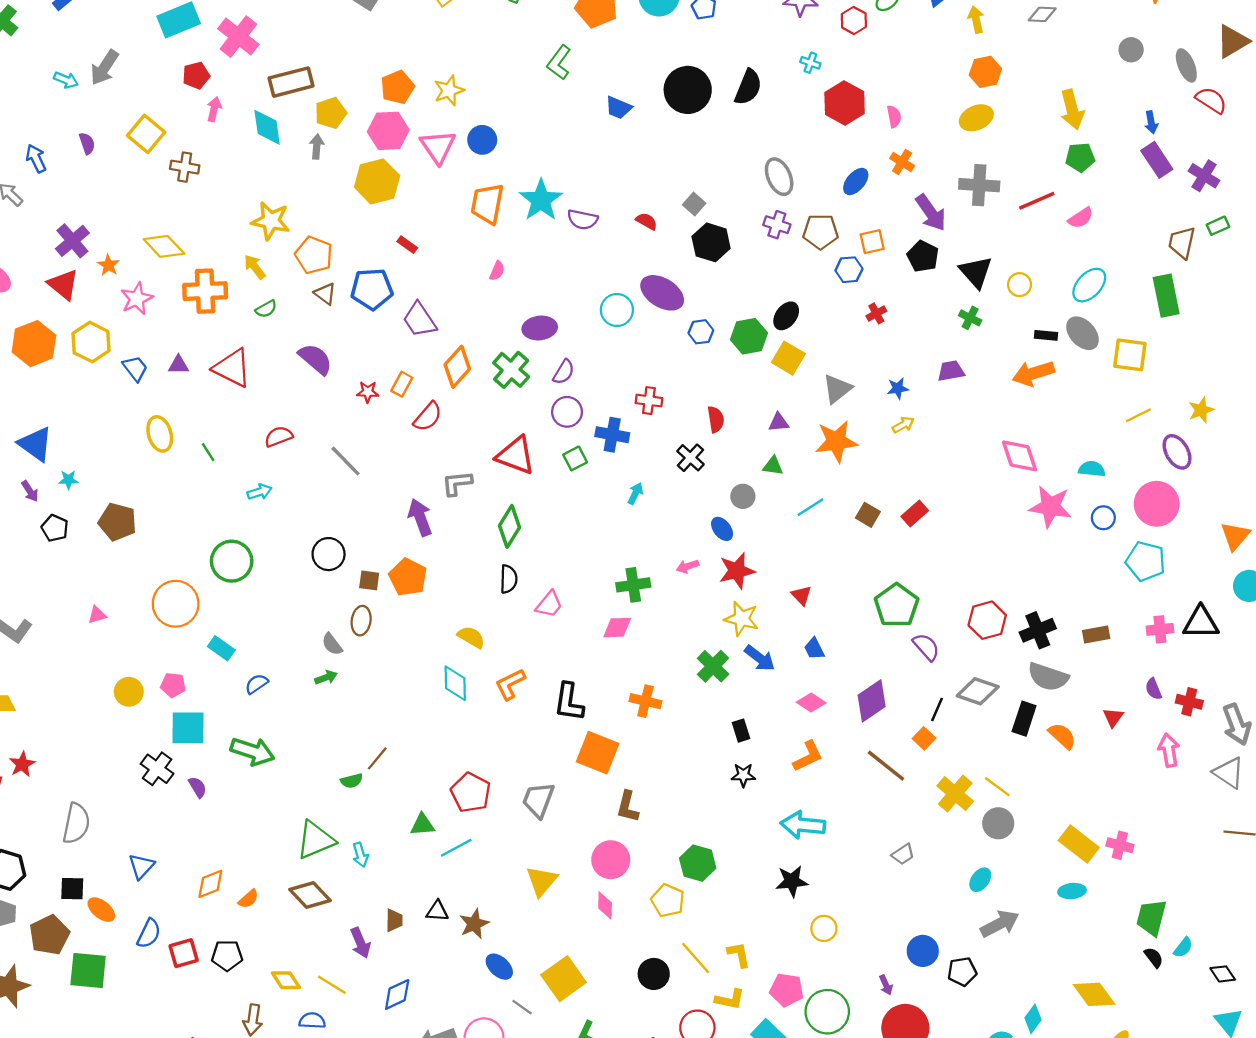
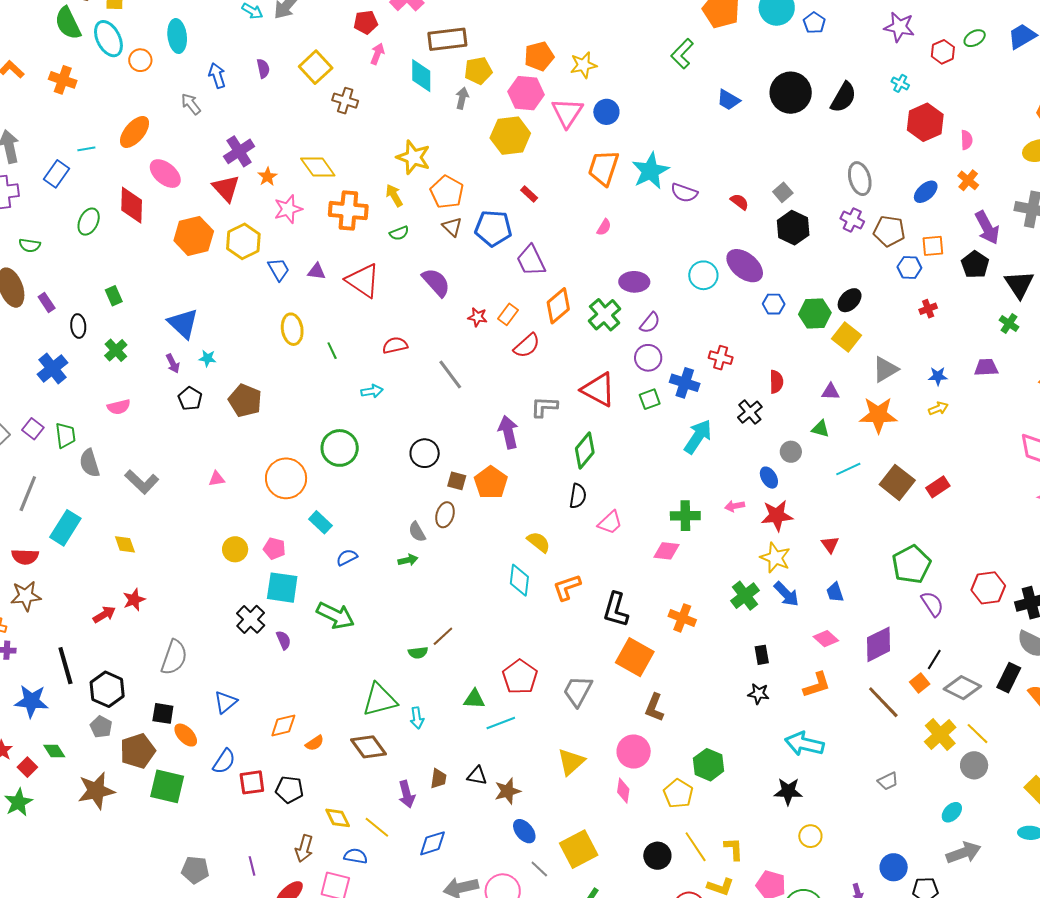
cyan arrow: (635, 493) -> (698, 437), size x1.8
brown square: (868, 515) -> (897, 482), size x1.6
gray diamond: (978, 691) -> (962, 688), moved

